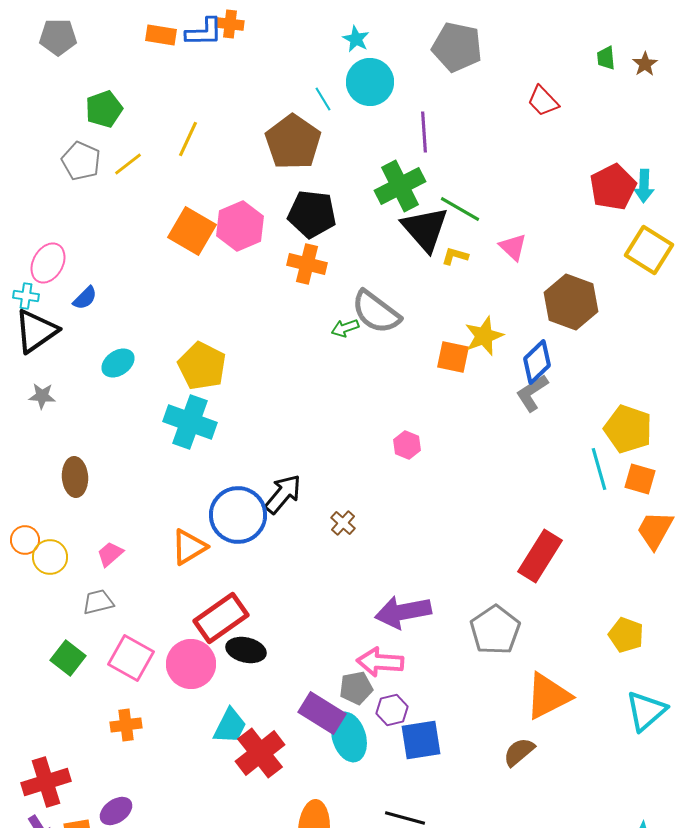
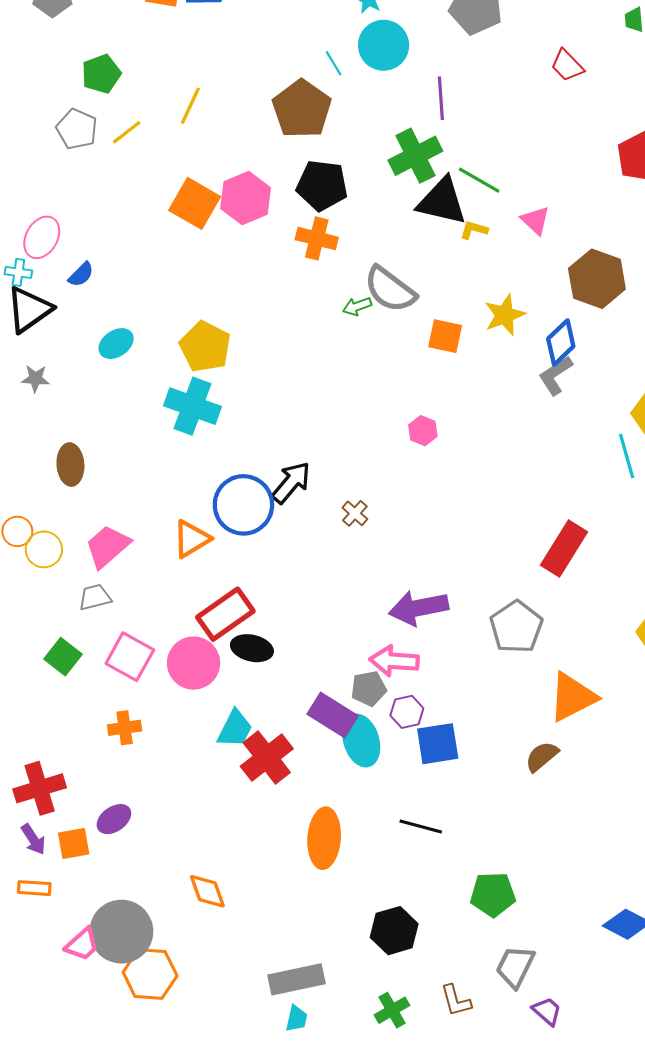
black triangle: (425, 229) -> (442, 201), turned -36
orange square: (453, 357) -> (445, 336), moved
pink trapezoid: (110, 554) -> (108, 546), size x1.6

